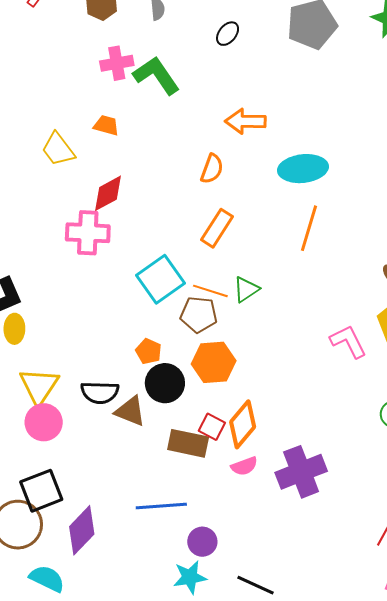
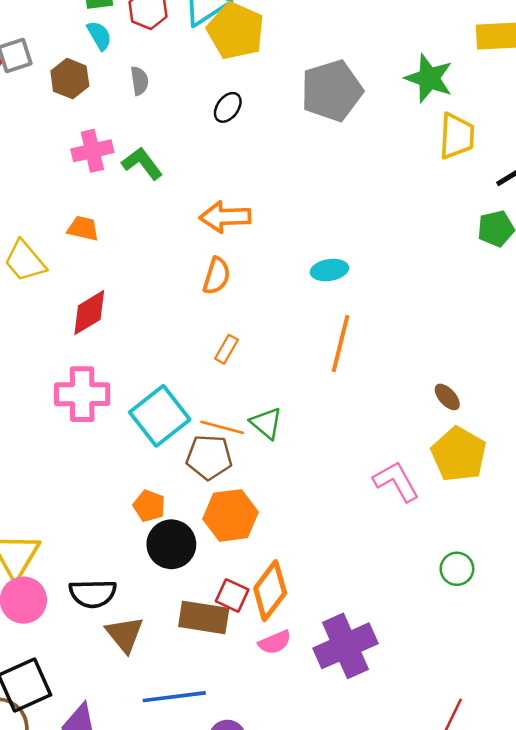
green L-shape: (156, 75) -> (142, 163), size x0.7
orange arrow: (245, 121) -> (225, 217), moved
cyan ellipse: (303, 169) -> (329, 270), size x0.6
orange rectangle: (217, 228) -> (226, 349), size x0.6
pink cross: (88, 233) -> (82, 394), moved
green triangle: (246, 289) -> (266, 423), turned -44
black semicircle: (100, 392) -> (93, 594), moved
brown triangle: (130, 411) -> (125, 634), moved, turned 32

